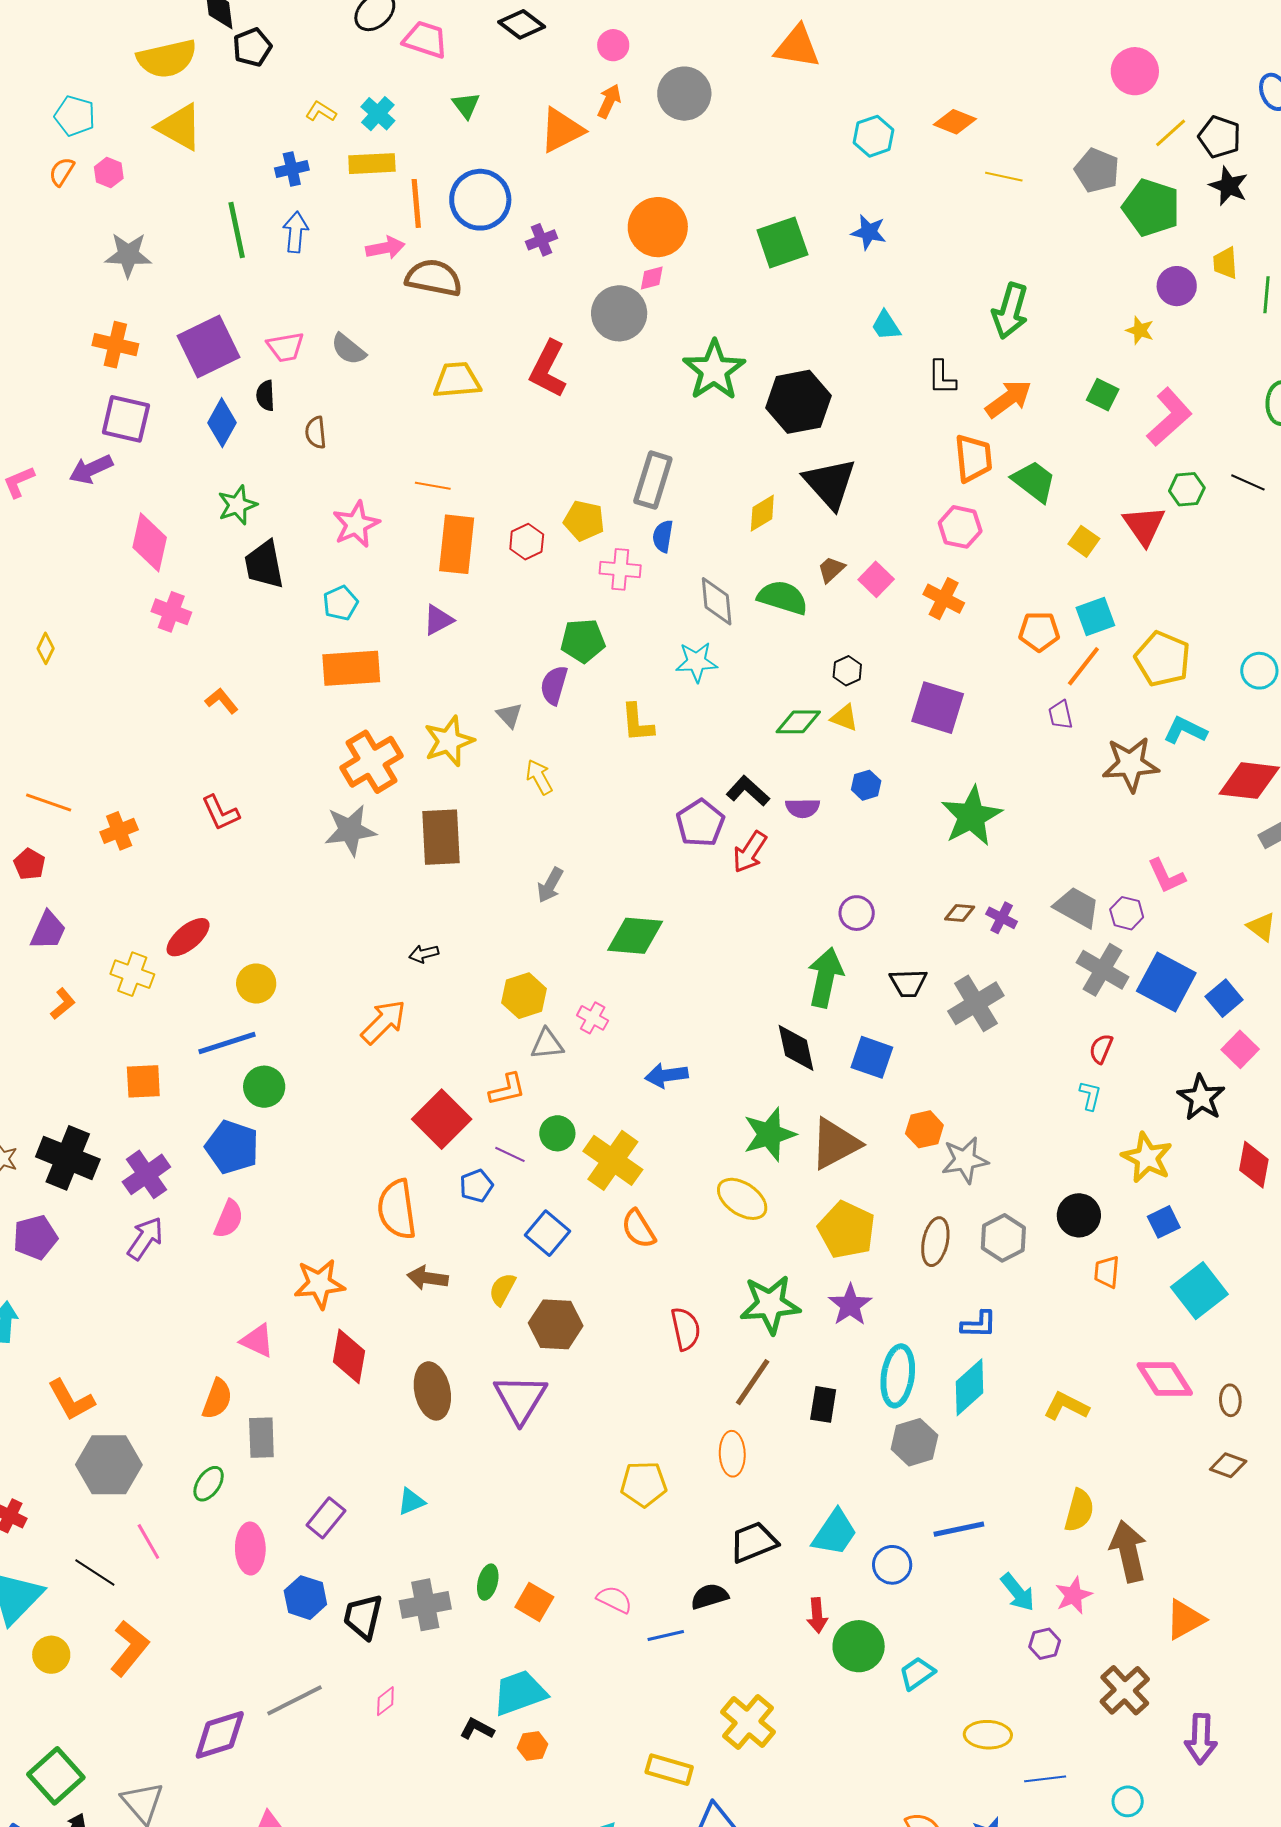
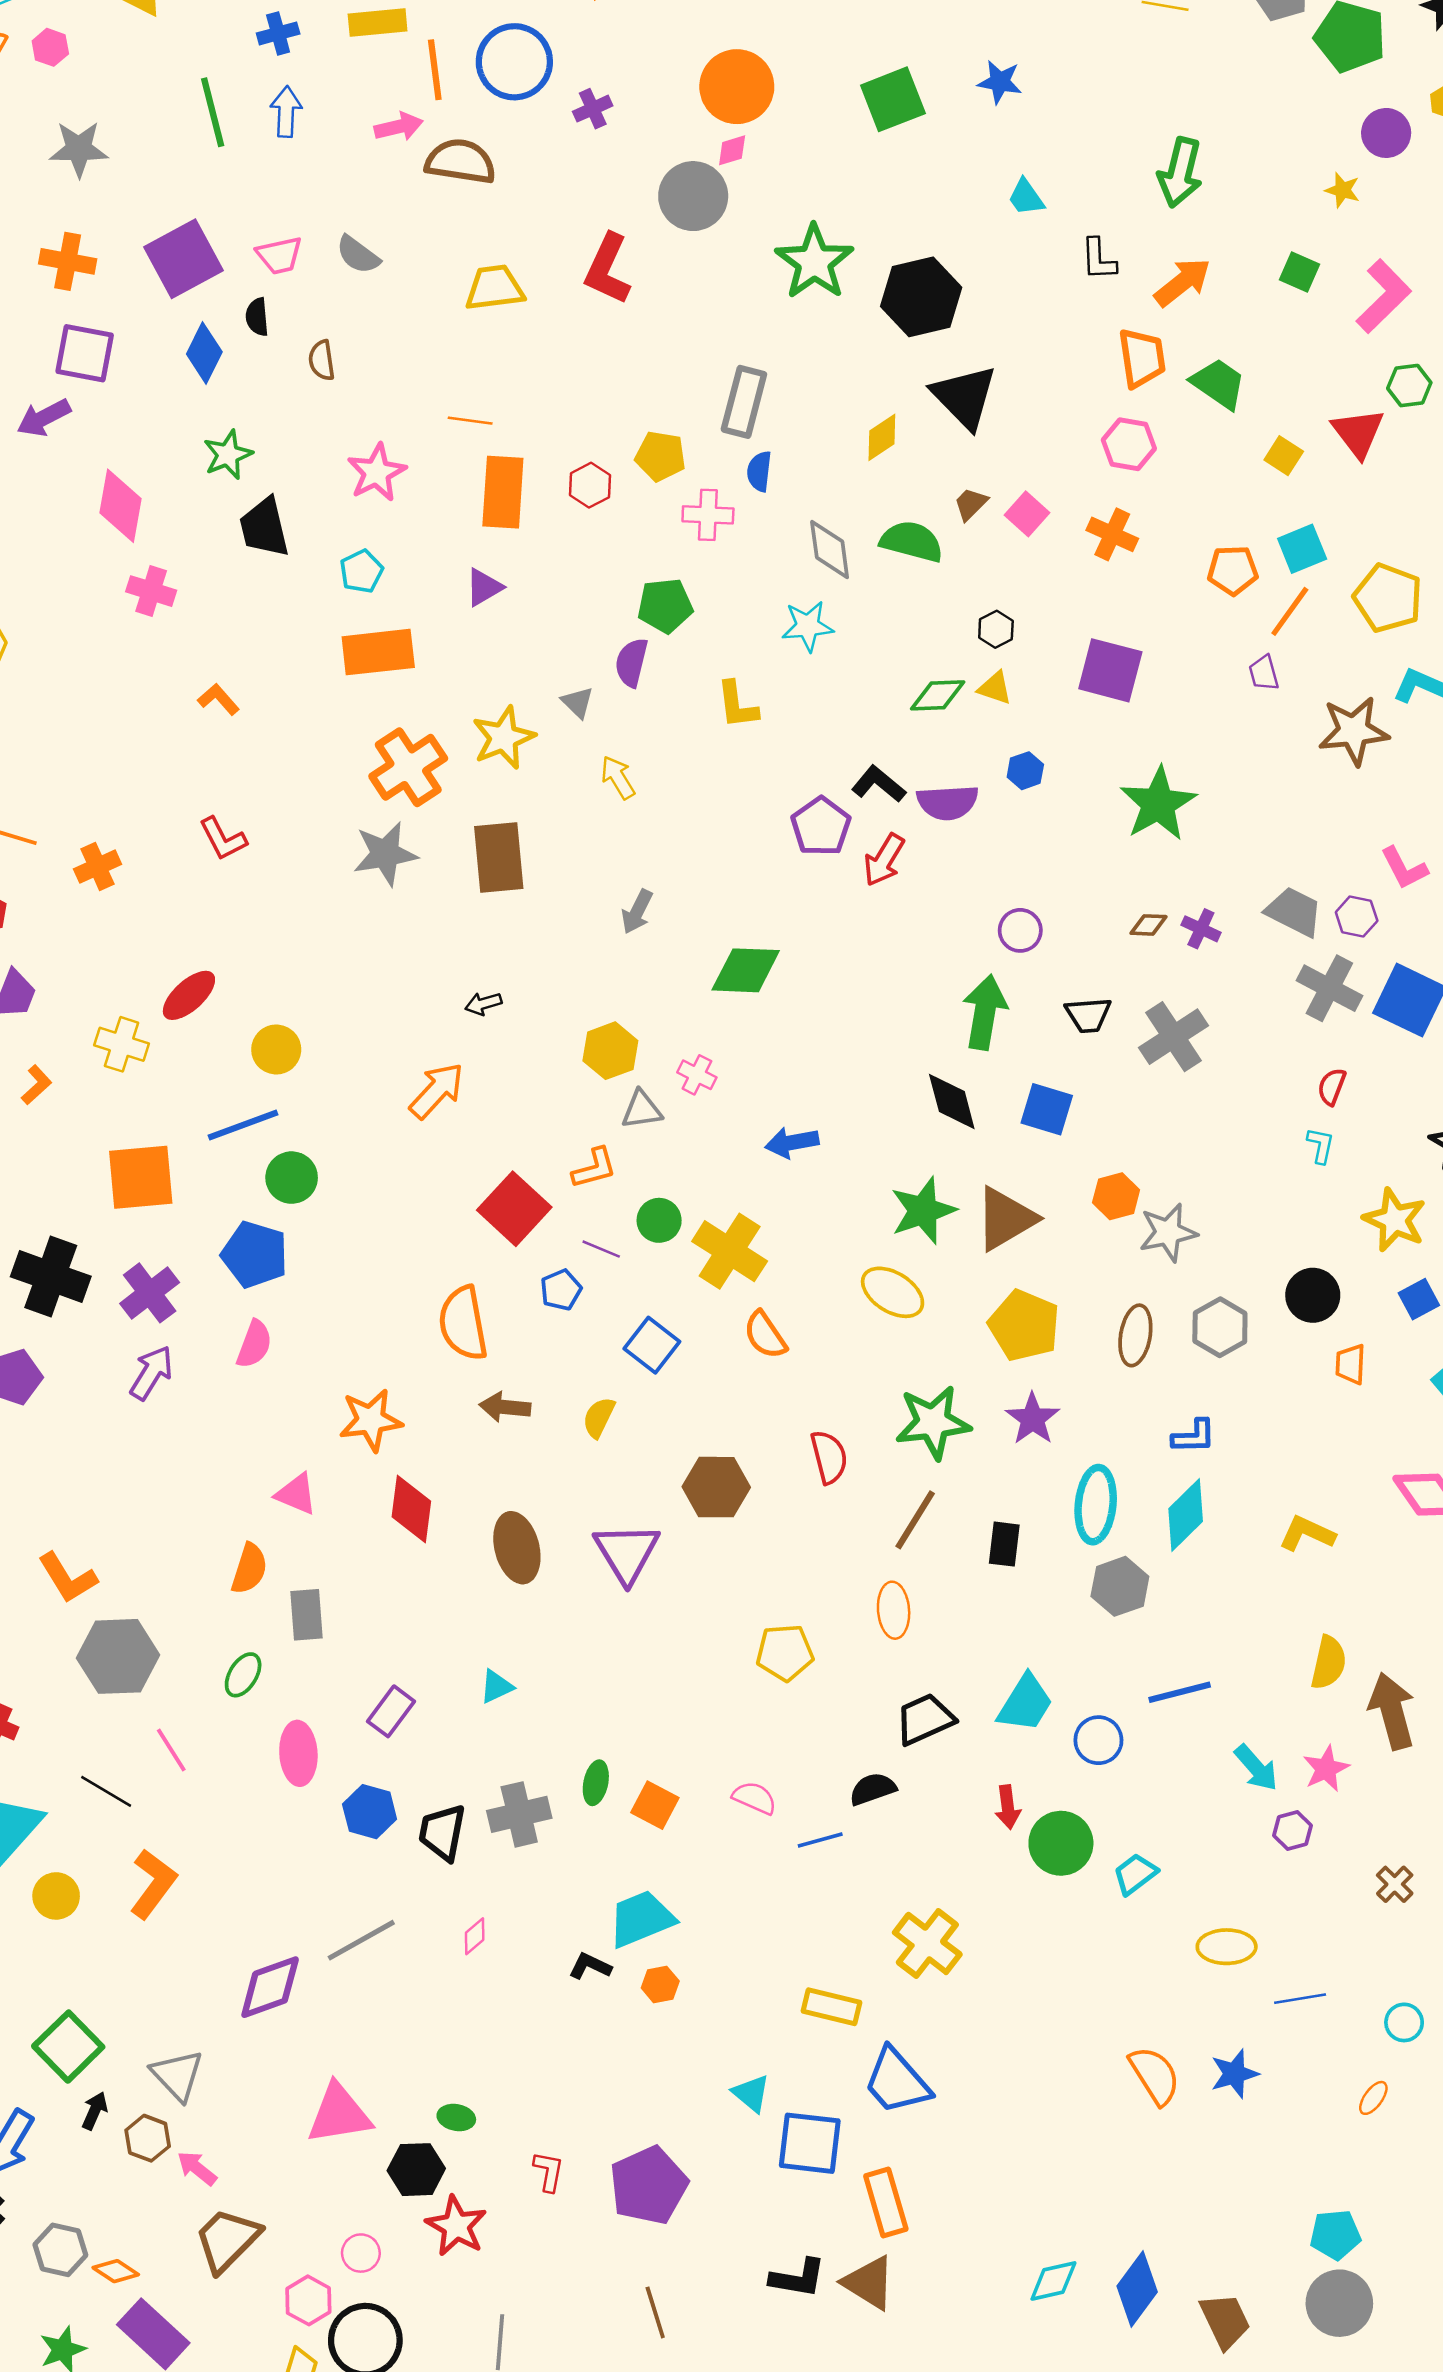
purple semicircle: (803, 808) -> (948, 802), size x1.4
orange square: (143, 1081) -> (141, 1177), size x1.5
brown hexagon: (556, 1324) -> (716, 1487), moved
brown cross: (1125, 1690) -> (1395, 1884), size x0.6

